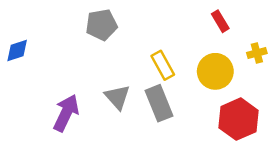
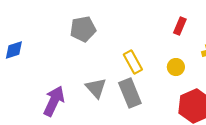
red rectangle: (220, 21) -> (180, 26), turned 54
yellow circle: (215, 71) -> (176, 67), size x0.6

